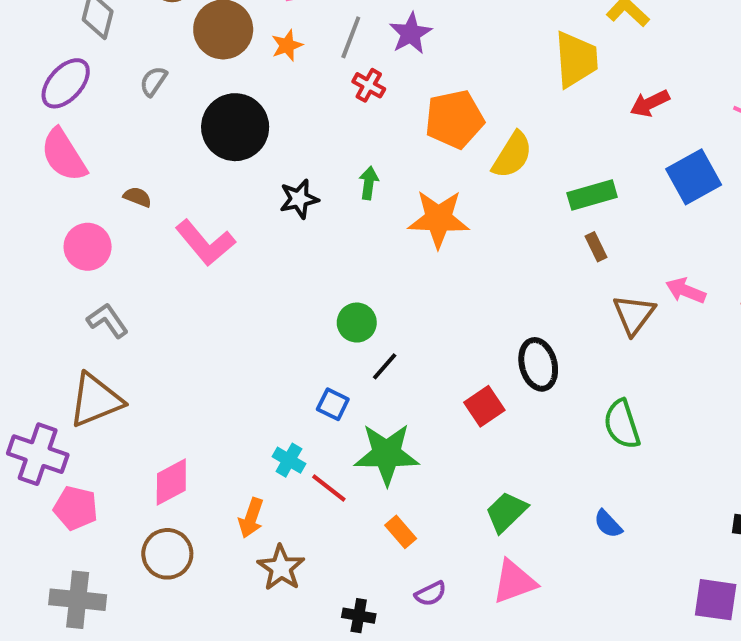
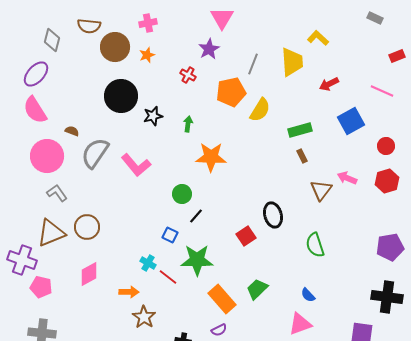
gray line: (351, 37) -> (253, 64), moved
gray semicircle: (153, 81) -> (95, 153), moved, size x2.0
black star: (299, 199) -> (153, 116), moved
orange star: (438, 219) -> (211, 157), moved
pink L-shape: (205, 243) -> (136, 165), moved
pink circle: (88, 247) -> (47, 156), size x1.4
orange arrow: (251, 518) -> (129, 292), turned -108
orange rectangle: (401, 532) -> (222, 299), moved, size x1.8
brown circle: (167, 554) -> (87, 227), moved
pink triangle: (514, 582) -> (300, 324), moved

